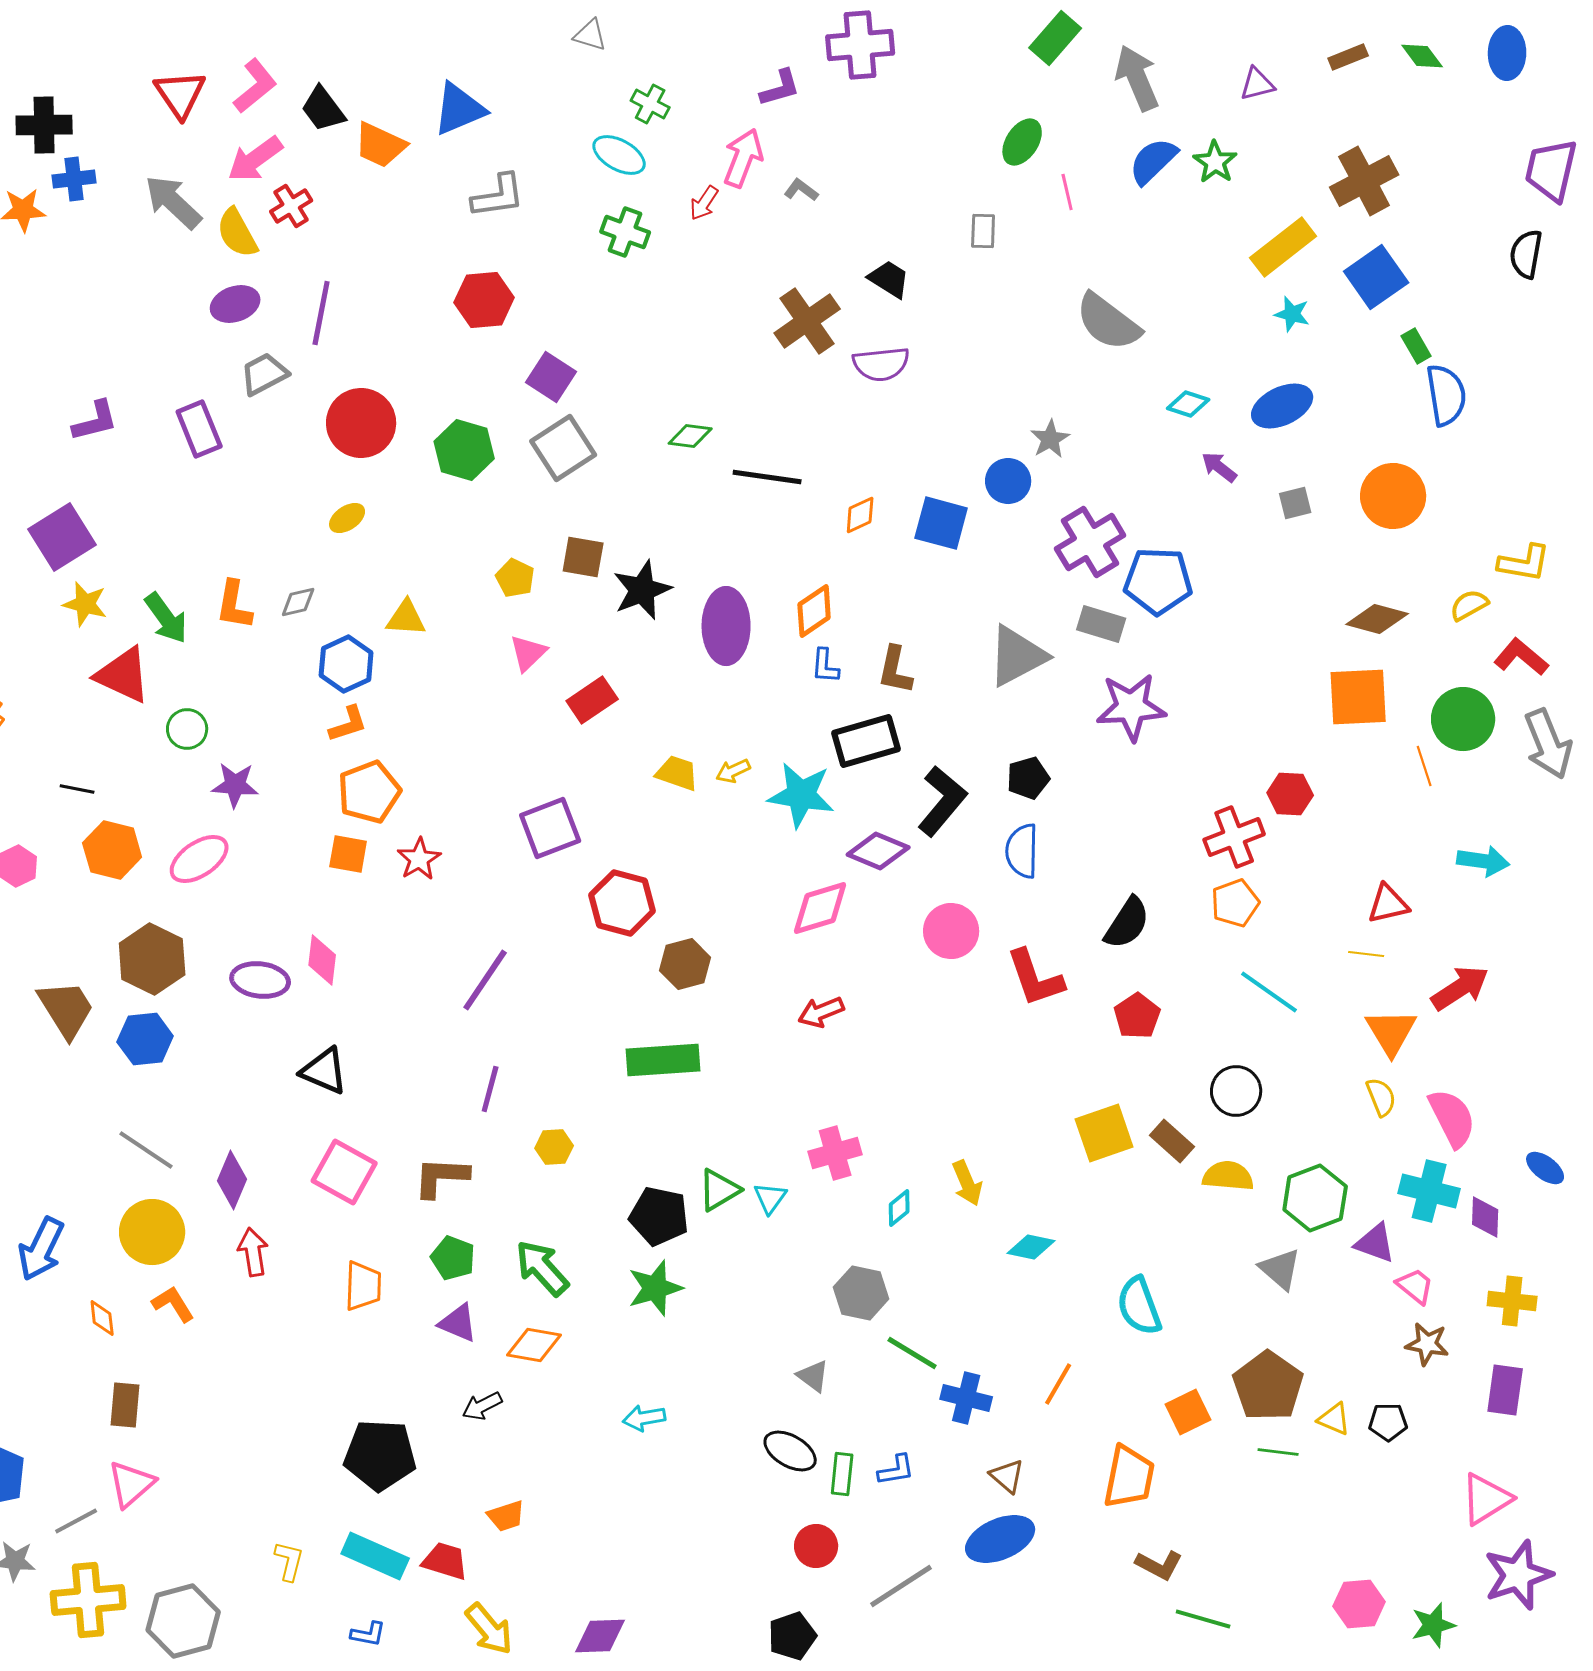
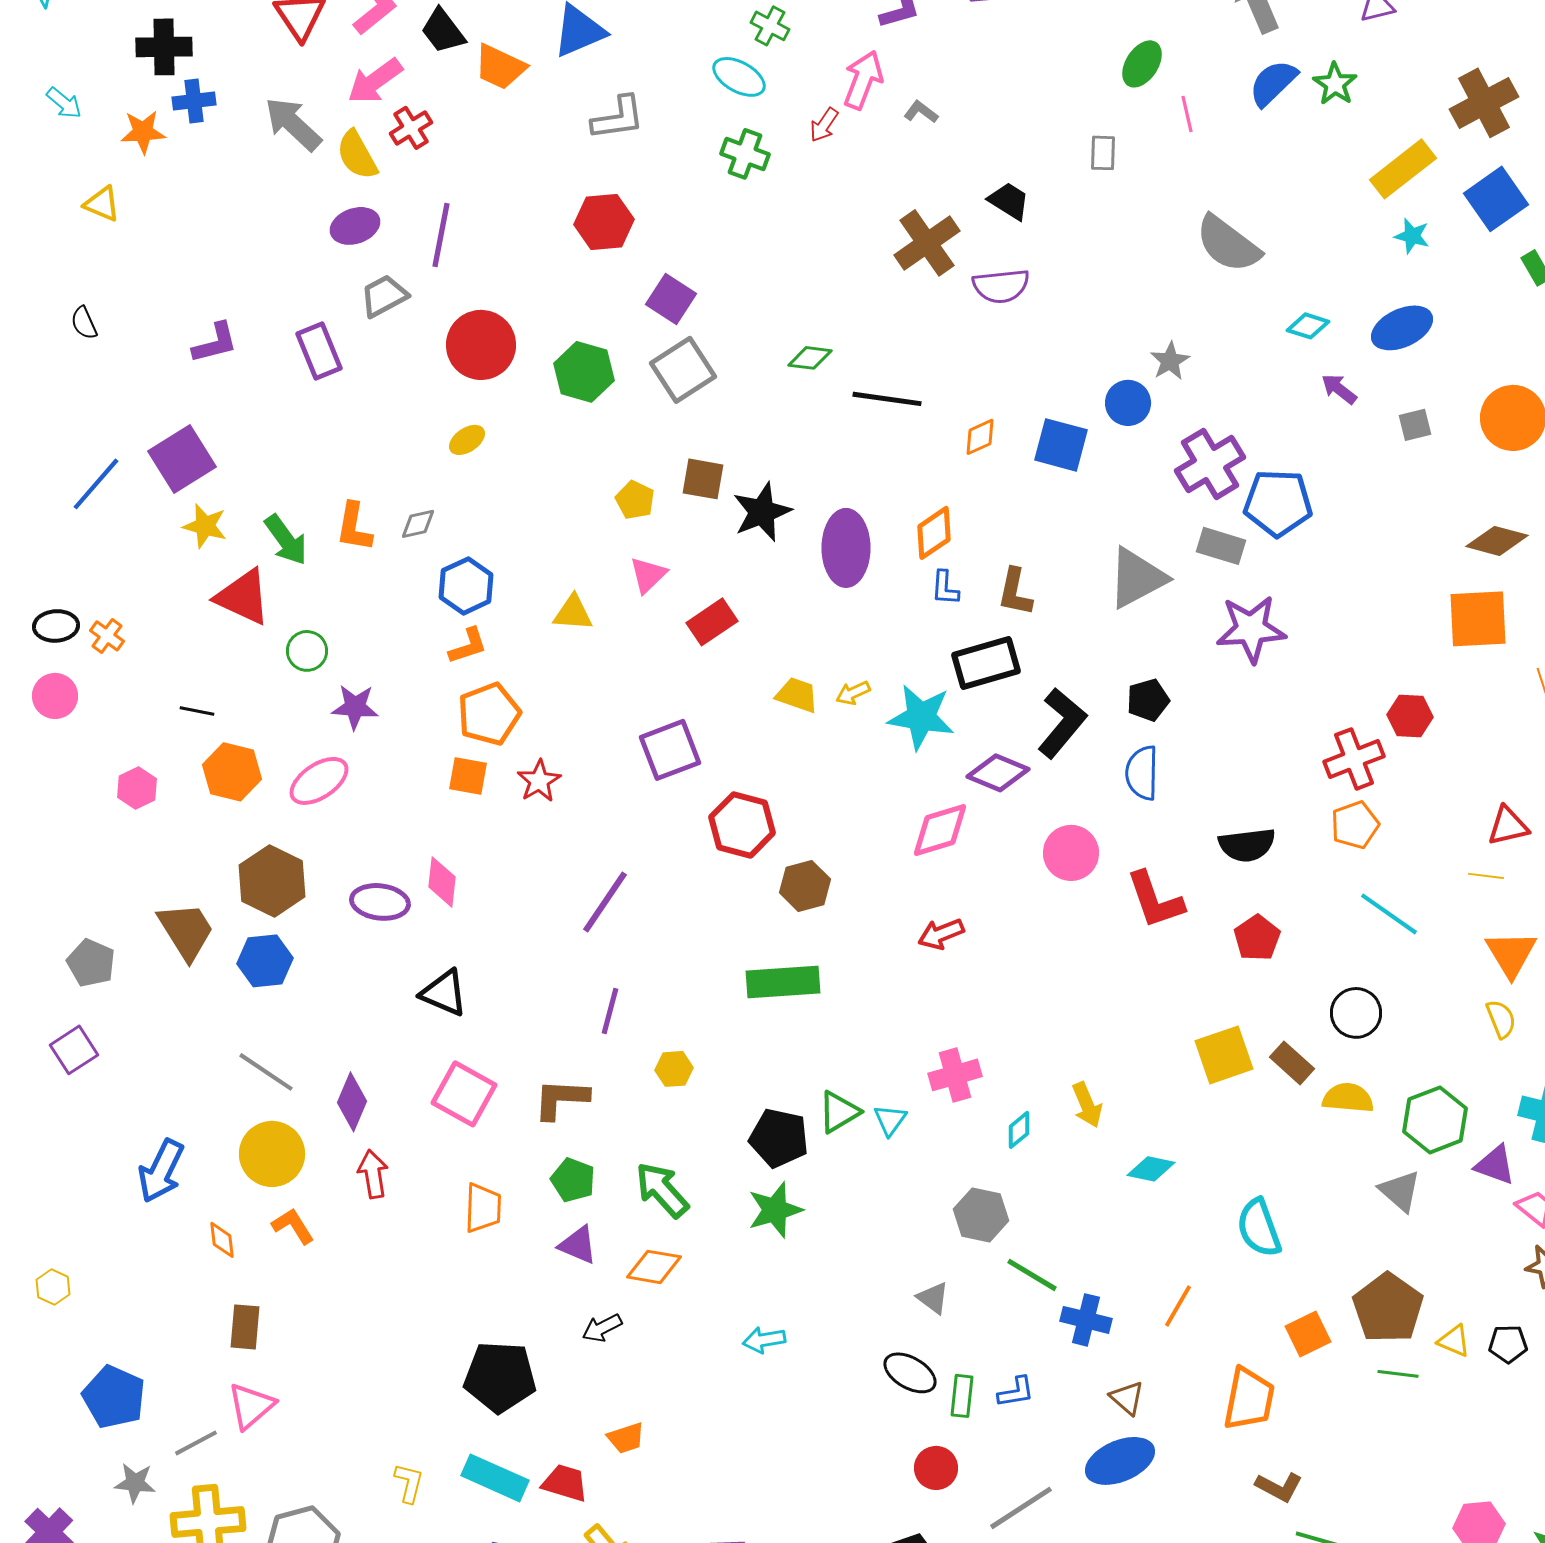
yellow triangle: (406, 618) -> (573, 613), moved
black semicircle: (1127, 923) -> (1247, 845), turned 50

